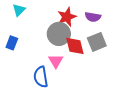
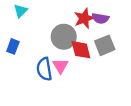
red star: (67, 17) -> (84, 18), moved
blue semicircle: (41, 77) -> (44, 69), moved

